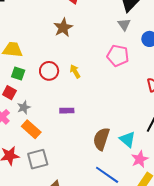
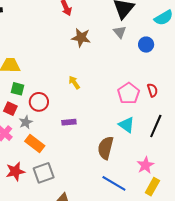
brown star: (63, 28) -> (81, 38), moved, turned -30
pink pentagon: (118, 56) -> (129, 93), moved, turned 30
red circle: (49, 71) -> (39, 102), moved
cyan triangle: (127, 139) -> (127, 125), moved

